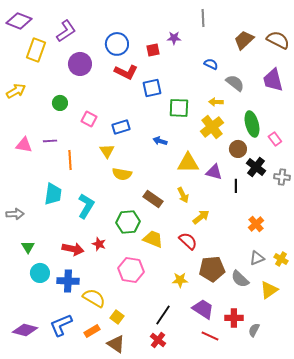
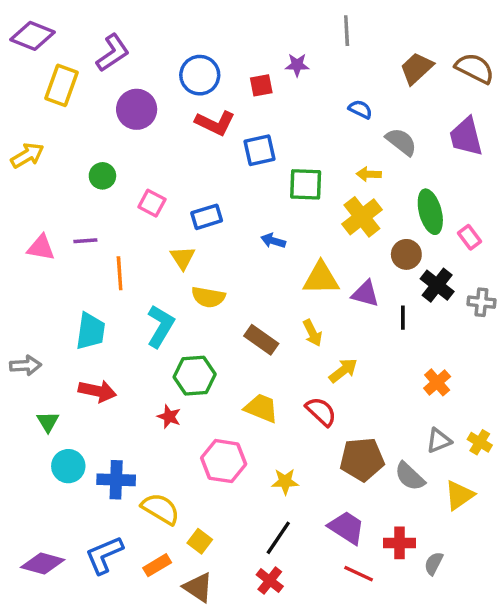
cyan L-shape: (86, 206) -> (160, 326), moved
green hexagon: (128, 222) -> (195, 376), moved
red arrow: (73, 249) -> (97, 391), moved
yellow star: (180, 280) -> (285, 481), moved

